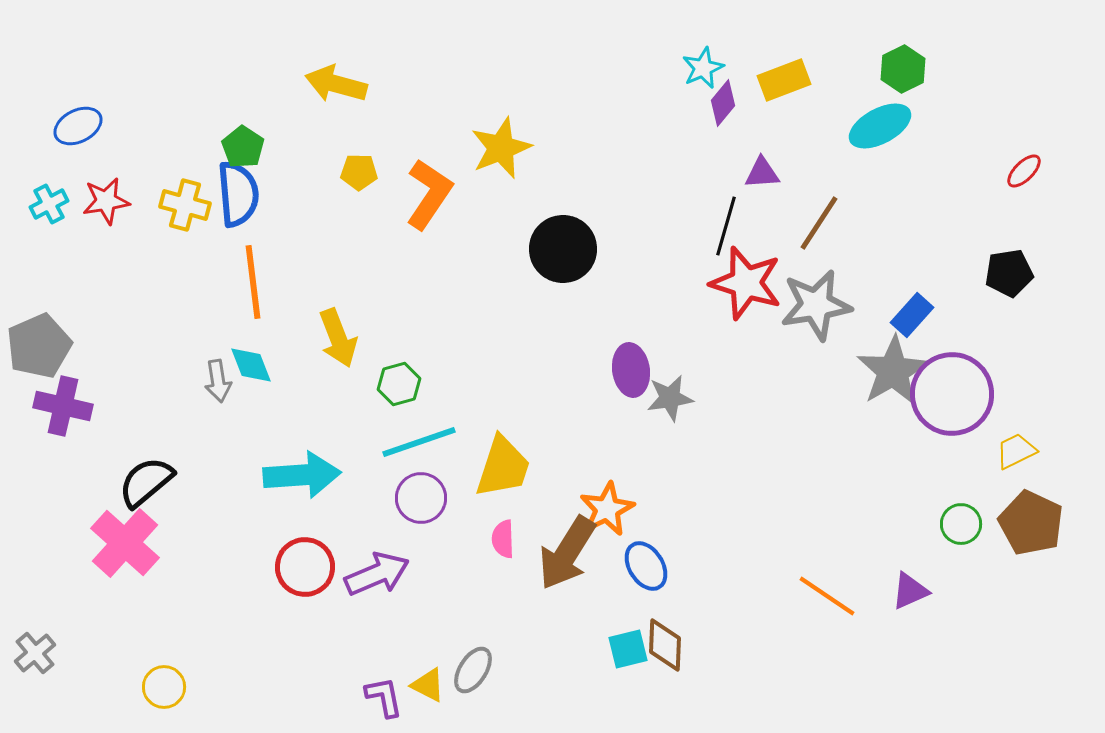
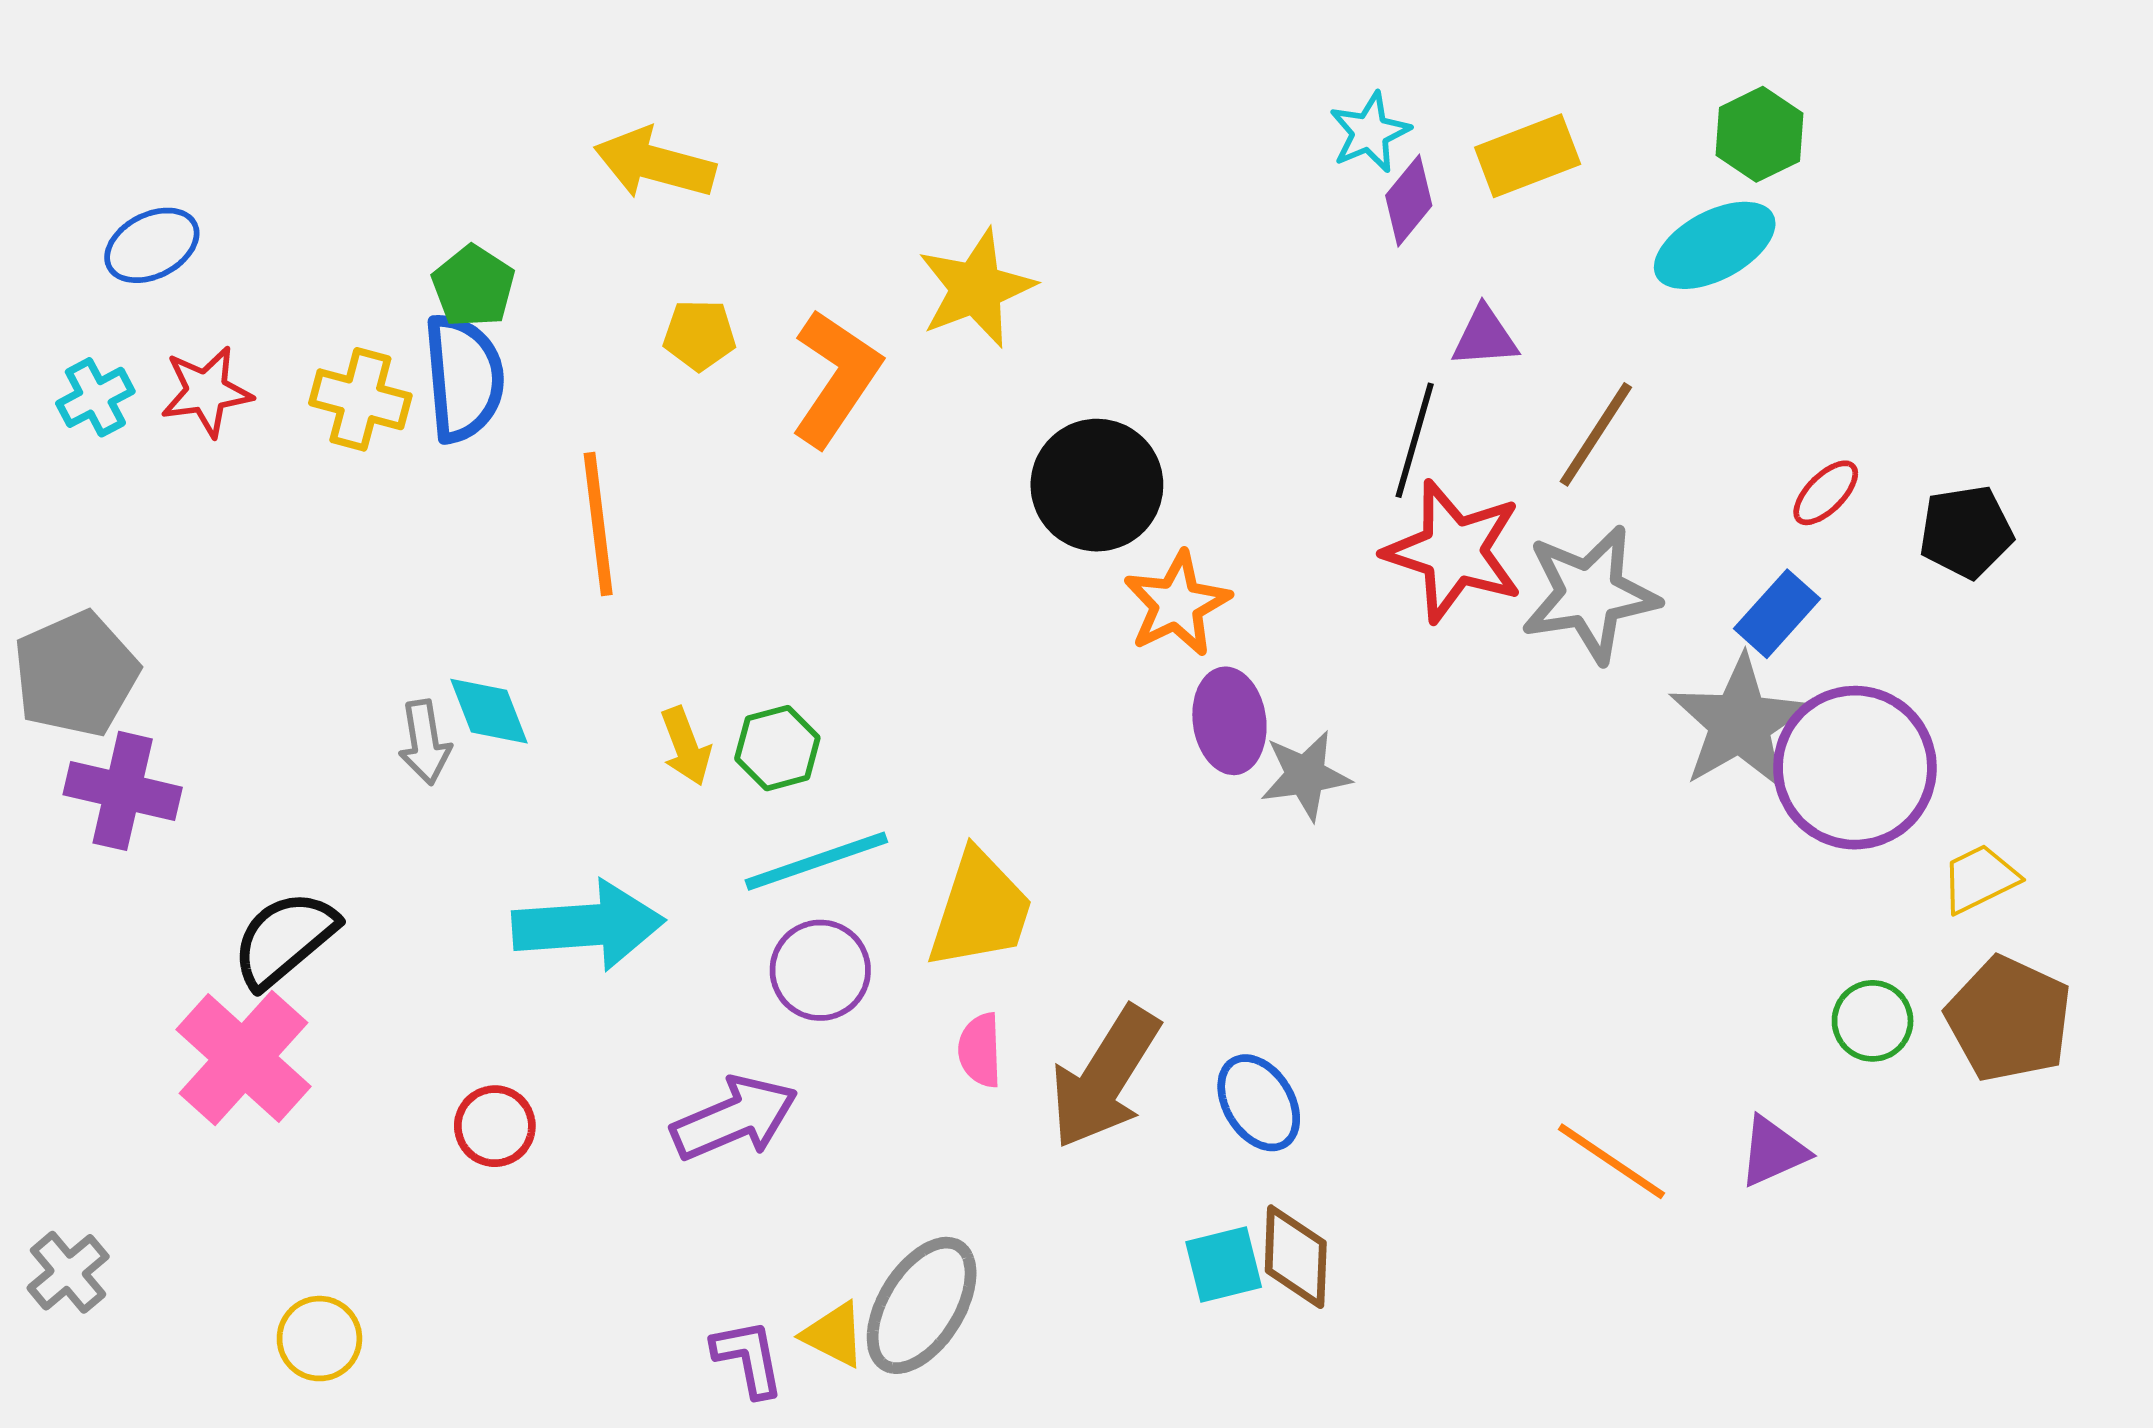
red ellipse: (1024, 171) -> (1826, 493), moved
orange line: (253, 282) -> (598, 524), moved
yellow arrow: (338, 338) -> (686, 746), moved, size x0.7
orange star: (607, 509) -> (1177, 604), moved
red circle: (305, 567) -> (495, 1126), moved, size x0.7
gray ellipse: (473, 670) -> (922, 1305), size x1.5

